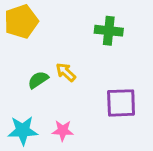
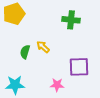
green semicircle: (38, 80) -> (25, 52), turned -40
pink star: (63, 131) -> (57, 85), moved

